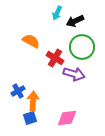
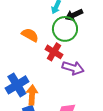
green circle: (82, 47) -> (65, 29), moved
blue cross: (18, 91) -> (17, 85), size x1.6

